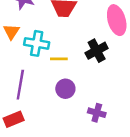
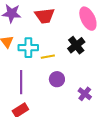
purple cross: (97, 113) -> (85, 94), turned 32

